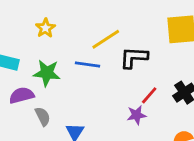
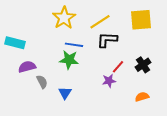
yellow star: (45, 28) -> (64, 18), moved, size x1.6
yellow line: (106, 39) -> (100, 22), moved
green star: (47, 73) -> (69, 60), moved

